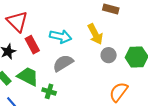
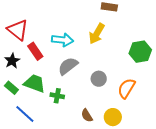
yellow arrow: (95, 34) -> (97, 34), turned 65
gray circle: (109, 55) -> (99, 79), moved

